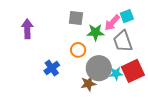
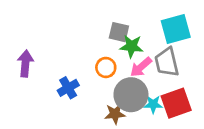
cyan square: (127, 16) -> (176, 29), size x1.6
gray square: (76, 18) -> (119, 32), moved
pink arrow: (112, 23) -> (141, 67), moved
purple arrow: (27, 29) -> (25, 63), moved

